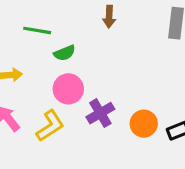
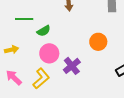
orange circle: (144, 124) -> (98, 42), moved

